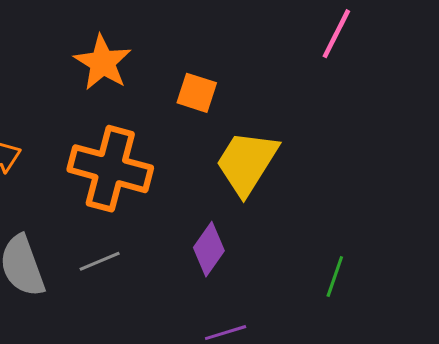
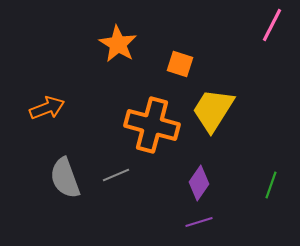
orange cross: (110, 169) -> (152, 125), moved
purple diamond: (209, 249) -> (199, 183), moved

